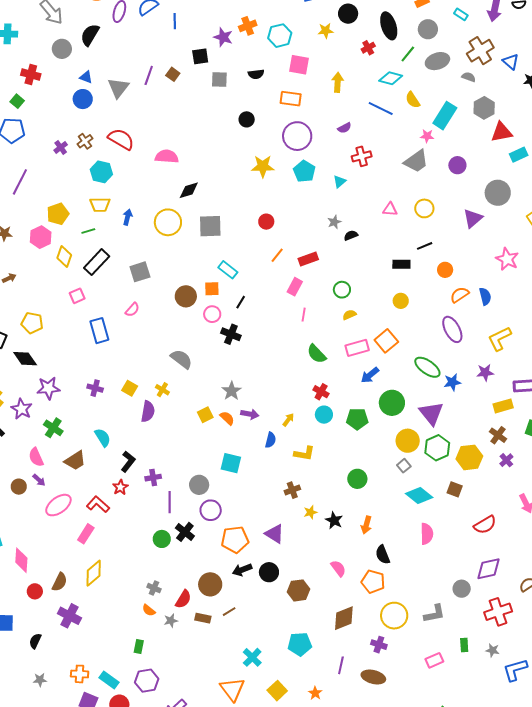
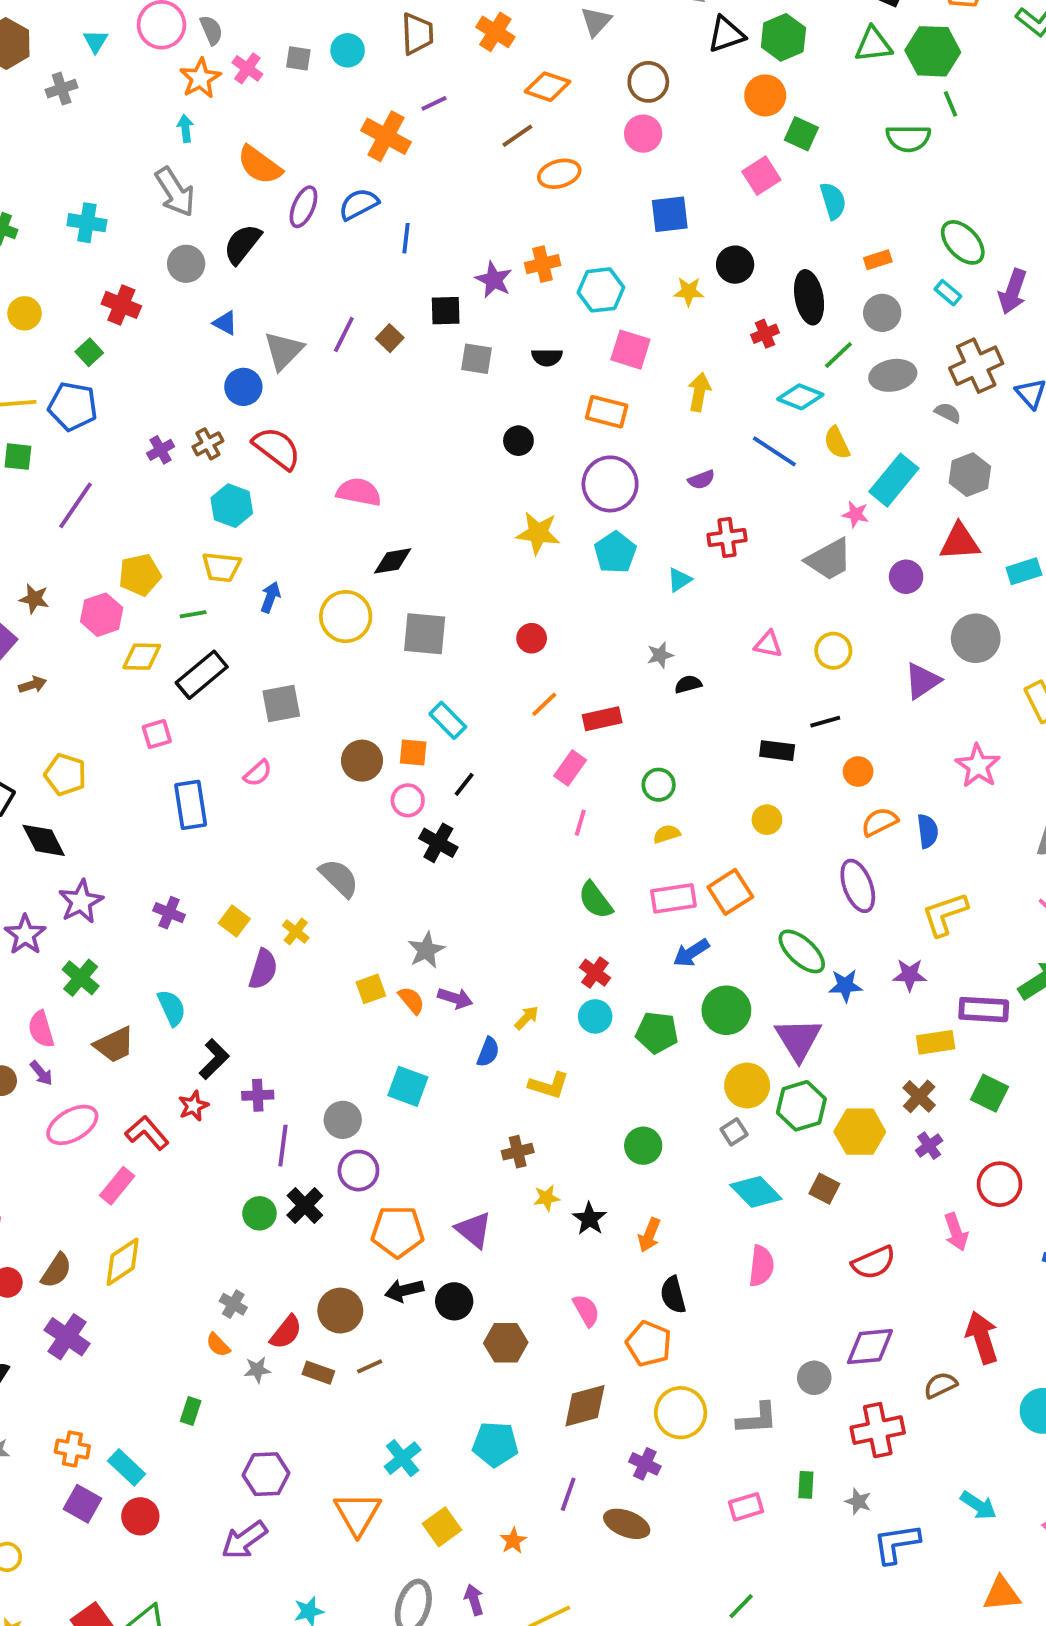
blue circle: (83, 99) -> (243, 387), moved
red triangle: (501, 132) -> (960, 542), moved
yellow diamond: (64, 256) -> (142, 657), turned 65
purple star: (48, 388) -> (81, 902), turned -30
purple hexagon: (147, 681) -> (266, 1474), moved

